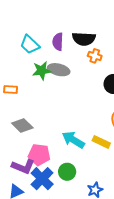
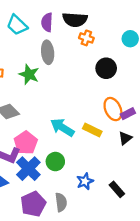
gray ellipse: (59, 70) -> (48, 52), turned 70
green star: (42, 71) -> (29, 74), moved, turned 30
pink pentagon: (39, 155) -> (26, 143), turned 30

